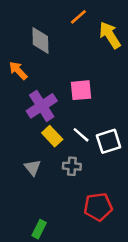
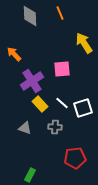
orange line: (78, 17) -> (60, 13), turned -72
yellow arrow: (110, 35) -> (84, 43), moved
gray diamond: (40, 40) -> (30, 16), moved
gray triangle: (33, 168) -> (25, 128), turned -32

